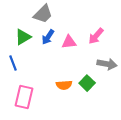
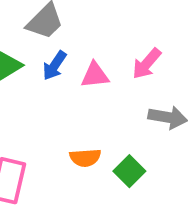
green square: (87, 83) -> (129, 171), moved

